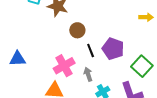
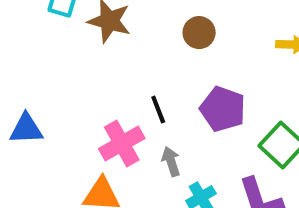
brown circle: (77, 30) -> (199, 33), moved
black line: (91, 50) -> (158, 110), moved

